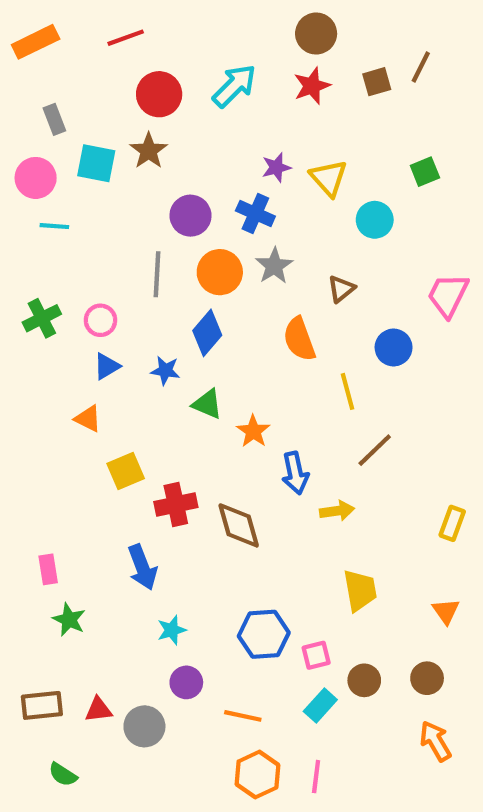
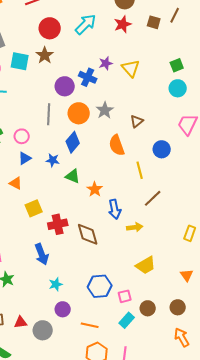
brown square: (377, 82) -> (154, 22), turned 32
blue cross: (255, 214) -> (88, 77), moved
cyan circle: (375, 220) -> (178, 88), moved
yellow trapezoid: (360, 590) -> (146, 265), turned 70

